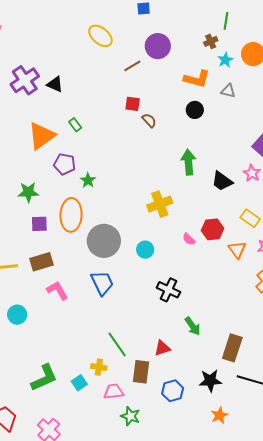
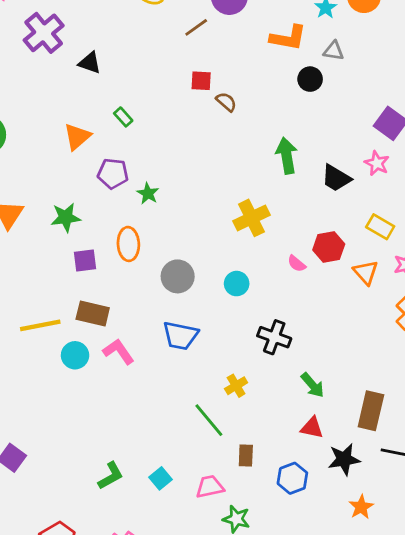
purple cross: (25, 80) -> (44, 33), moved
black circle: (195, 110) -> (310, 79), moved
orange triangle: (42, 136) -> (77, 137), size x0.7
orange ellipse: (71, 215) -> (128, 244), size x0.7
gray circle: (104, 241) -> (178, 276), size x0.7
brown rectangle: (41, 262) -> (93, 313), turned 35
blue trapezoid: (102, 283) -> (180, 336), turned 132
cyan circle: (17, 315) -> (75, 355), moved
red triangle: (162, 348) -> (312, 428), moved, turned 36
yellow cross: (99, 367) -> (236, 386), moved, turned -35
brown rectangle: (141, 372) -> (246, 455), size x0.7
green L-shape: (44, 378) -> (111, 476), size x0.7

